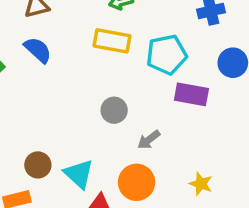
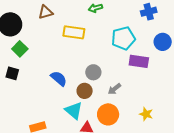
yellow rectangle: (112, 41) -> (74, 32), moved
blue semicircle: (38, 50) -> (59, 78), moved
brown circle: (38, 165) -> (85, 91), moved

